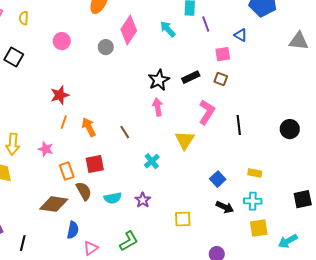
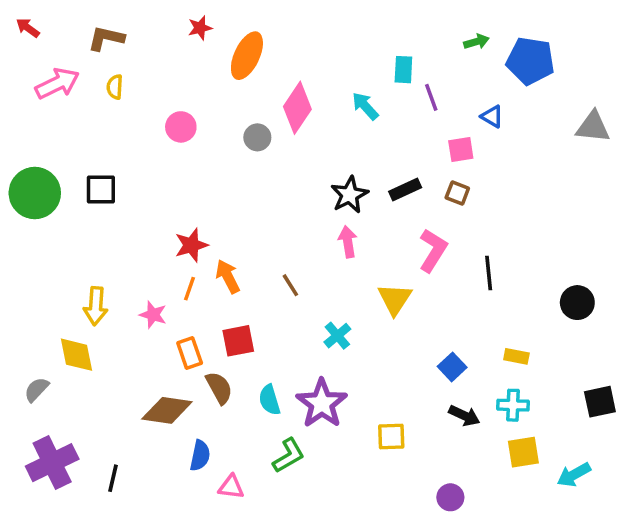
black square: (14, 57) -> (101, 190), moved, turned -30
red star: (60, 95) -> (191, 245), moved
orange line: (64, 122) -> (190, 289), moved
black circle: (290, 129) -> (577, 303), moved
cyan semicircle: (113, 198) -> (270, 400), turned 84
purple star: (143, 200) -> (322, 403), size x1.8
green L-shape: (129, 241) -> (289, 456), moved
pink triangle: (91, 248) -> (231, 487), turned 42

